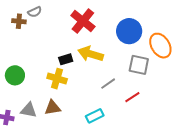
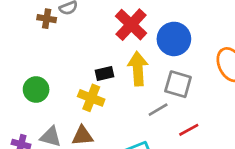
blue circle: (129, 31) -> (174, 39), moved
yellow arrow: (91, 54) -> (138, 69), turned 65
gray square: (139, 65) -> (178, 84), moved

